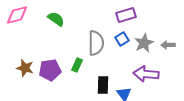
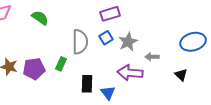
gray arrow: (168, 45) -> (152, 57), moved

